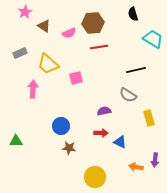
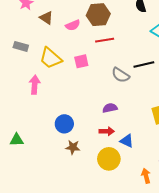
gray rectangle: (20, 53) -> (21, 46), turned 40
pink square: (76, 78) -> (81, 61), moved
gray semicircle: (128, 95) -> (121, 75), moved
orange arrow: (136, 167) -> (146, 176), moved, turned 64
yellow circle: (95, 177) -> (109, 159), moved

